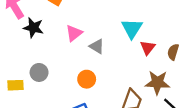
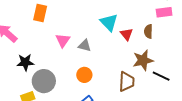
black star: (33, 28) -> (25, 62), moved
gray circle: (39, 72) -> (44, 81), size x1.5

